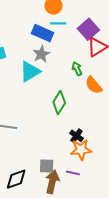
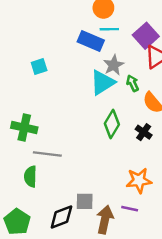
gray star: (41, 54) -> (114, 65), moved
cyan triangle: (30, 72) -> (103, 82), moved
black cross: (76, 136) -> (144, 132), moved
gray square: (47, 166) -> (85, 201), moved

